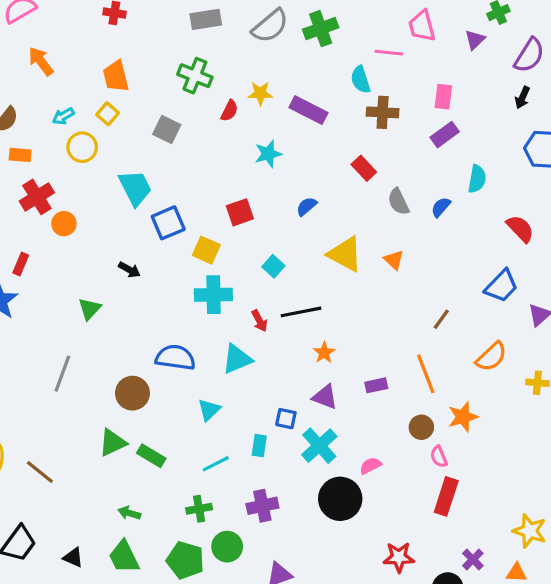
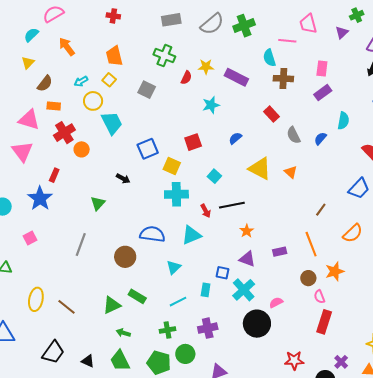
cyan trapezoid: (135, 188) -> (112, 123), moved
green triangle: (112, 443) -> (112, 305), moved

